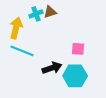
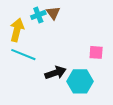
brown triangle: (50, 12) -> (53, 13), turned -48
pink square: (78, 49) -> (96, 52), moved

